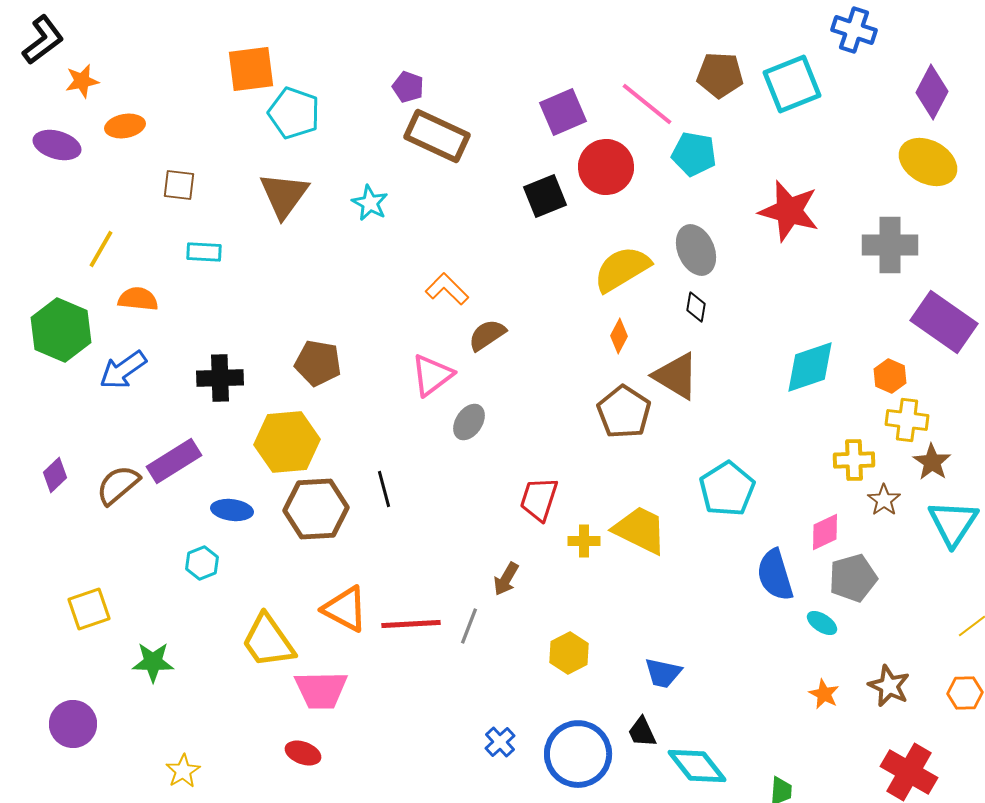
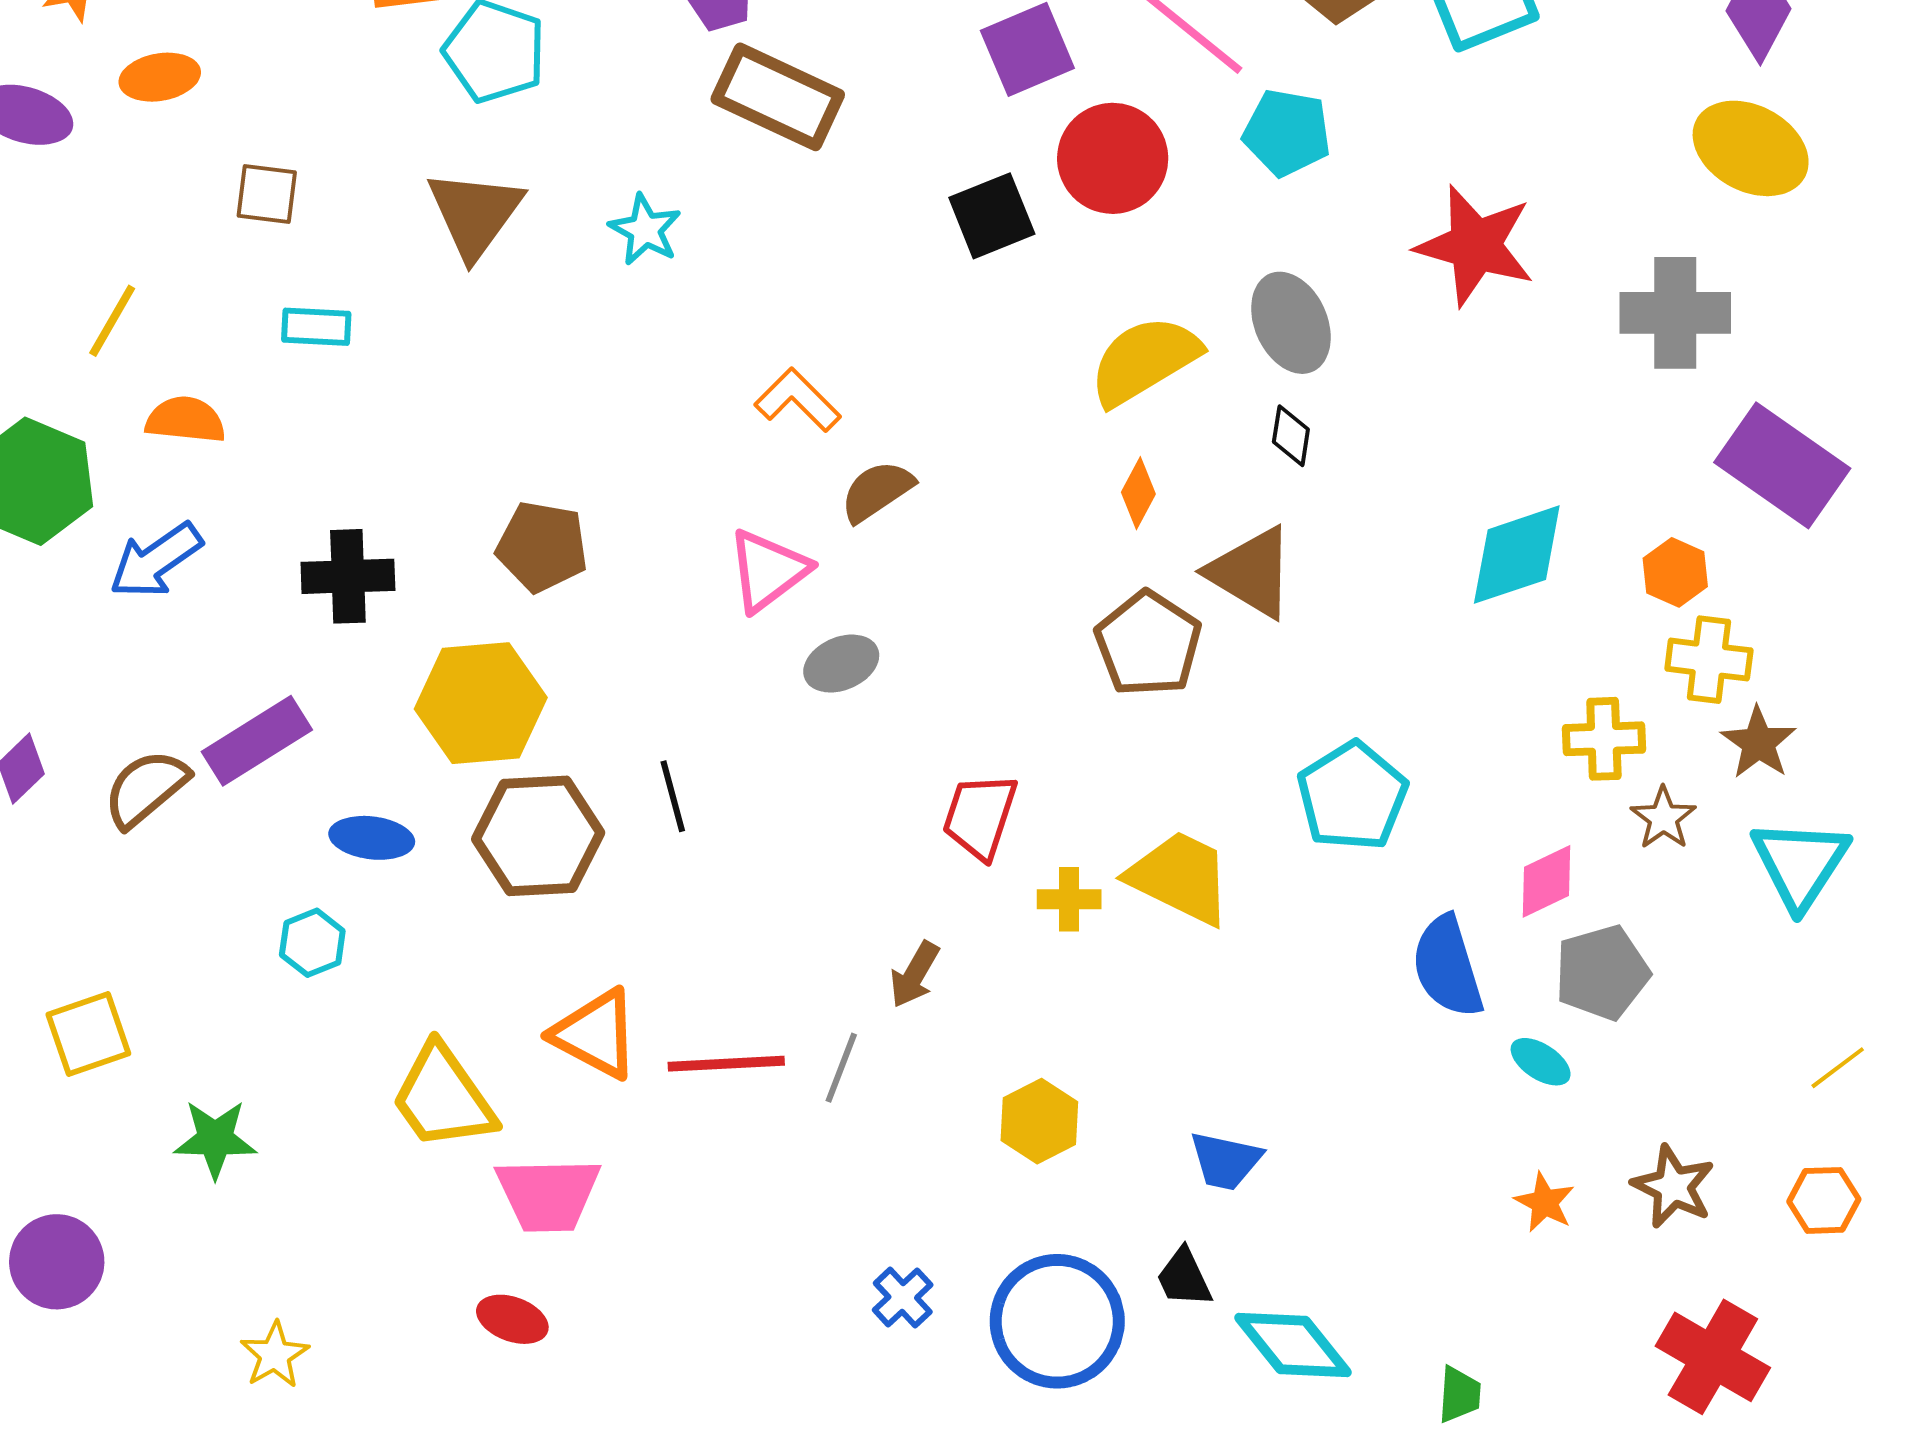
gray ellipse: (469, 422) -> (841, 664), turned 33

